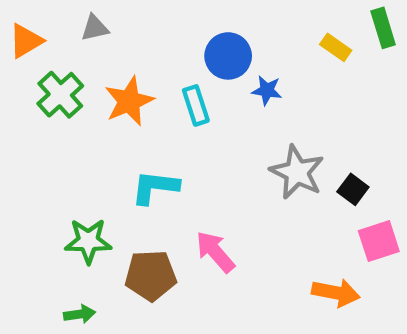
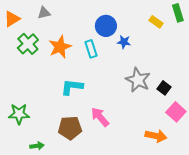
green star: (88, 241) -> (19, 114), moved
pink square: (379, 241) -> (176, 112), turned -30

